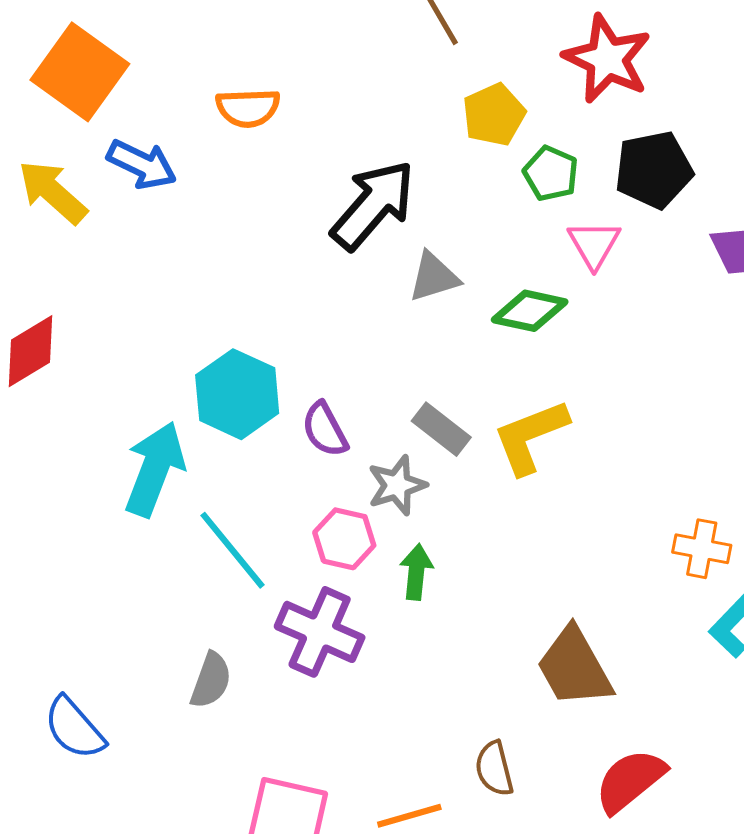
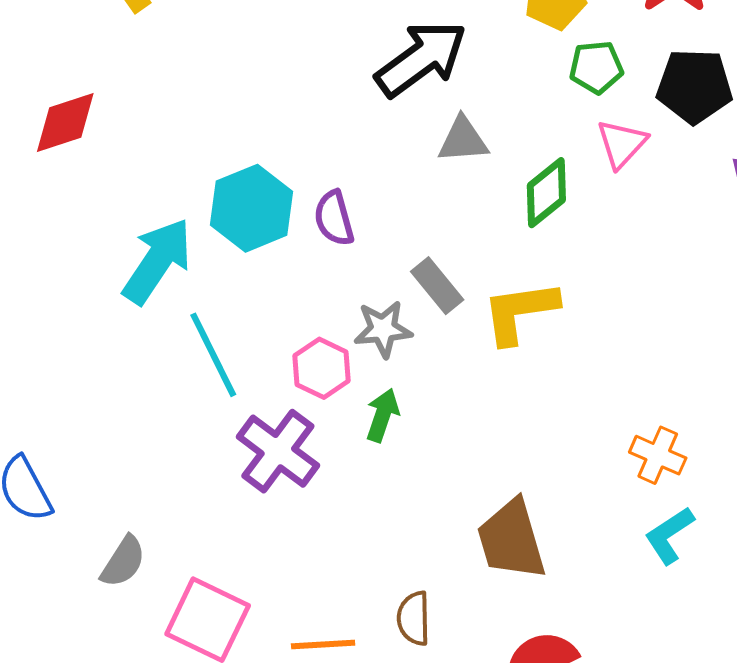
green pentagon: (551, 173) -> (596, 67), turned 30
green diamond: (530, 311) -> (546, 193), turned -64
purple semicircle: (325, 430) -> (334, 218), moved
gray semicircle: (211, 680) -> (123, 562), moved

